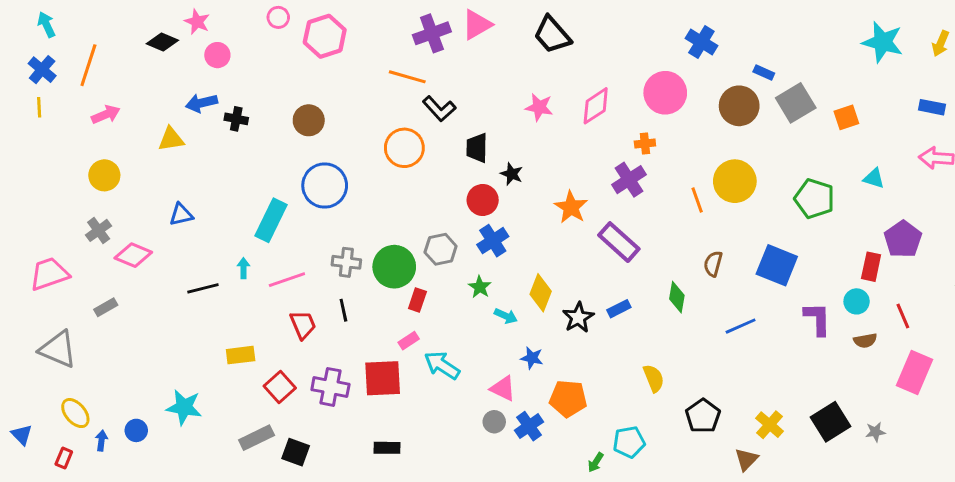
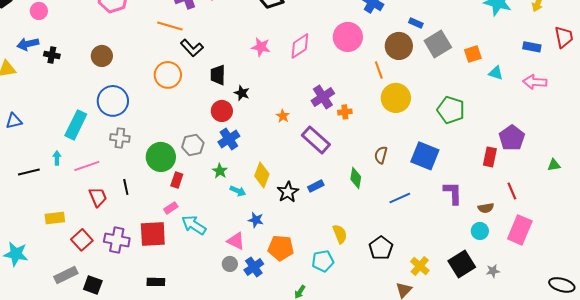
orange cross: (645, 143) -> (345, 112), moved
cyan triangle: (874, 178) -> (496, 73), moved
orange line: (697, 200) -> (379, 70), moved
orange star: (571, 207) -> (283, 116), size x0.6
gray cross: (346, 262) -> (120, 138), moved
cyan circle: (857, 301) -> (480, 231), moved
black pentagon: (703, 416) -> (381, 248), moved
cyan pentagon: (629, 442) -> (323, 261), moved

